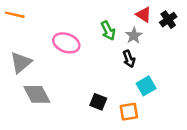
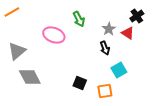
orange line: (15, 15) -> (12, 12), turned -42
red triangle: (144, 15) -> (128, 33), moved
green arrow: (108, 31) -> (79, 19), moved

